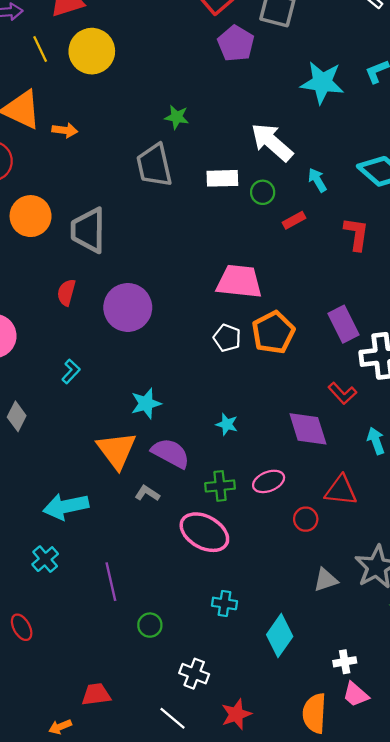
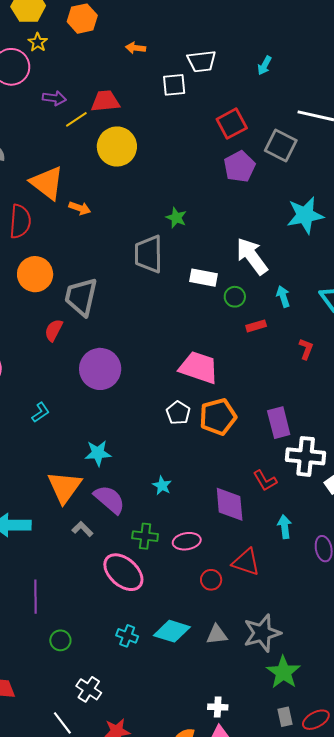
yellow line: (40, 49) -> (76, 119), moved, turned 70
cyan star: (322, 82) -> (305, 215), turned -30
red L-shape: (356, 234) -> (306, 349), size x0.7
red semicircle: (66, 292) -> (54, 330), moved
cyan diamond: (280, 636) -> (172, 631), moved, turned 60

